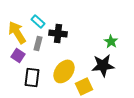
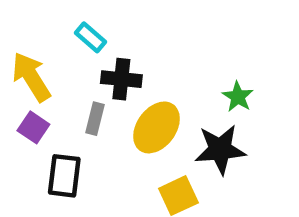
cyan rectangle: (38, 21) -> (91, 37), moved
gray rectangle: (38, 43) -> (95, 119), moved
yellow ellipse: (64, 71) -> (156, 127), moved

